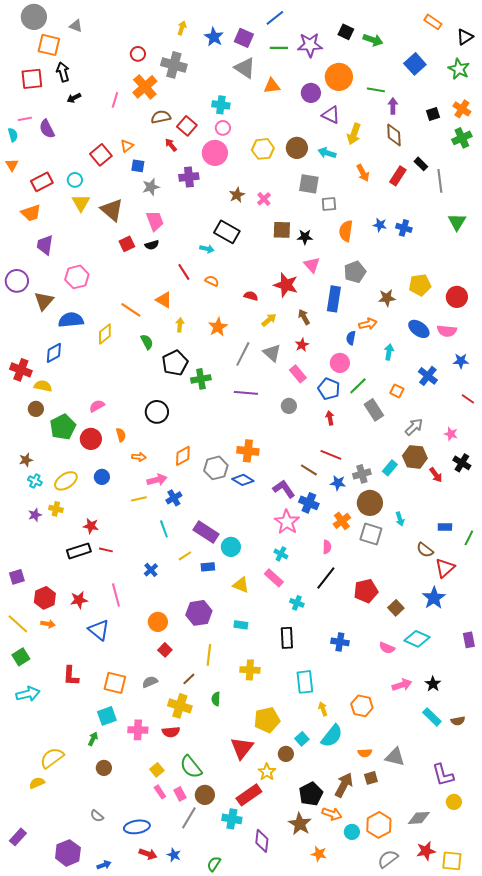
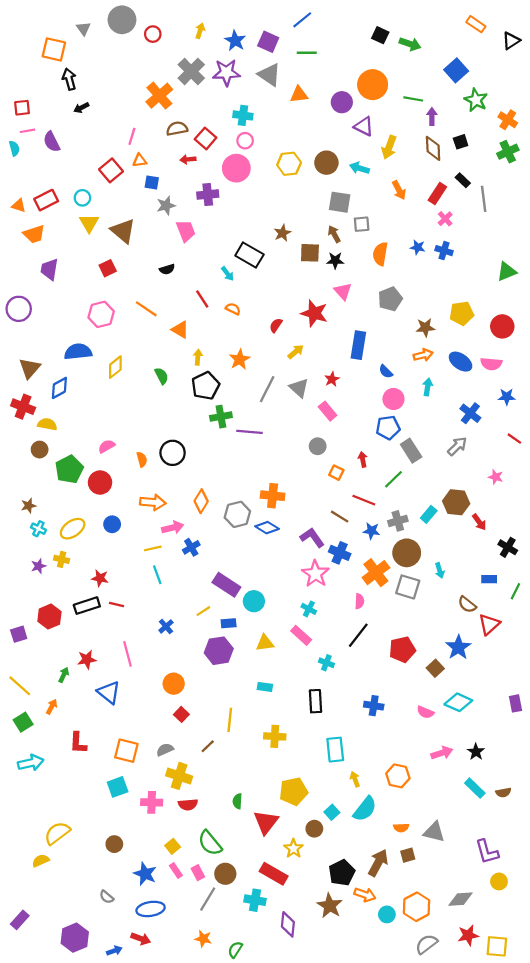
gray circle: (34, 17) -> (122, 20), moved
gray triangle: (76, 26) -> (84, 29), turned 32
purple star: (310, 45) -> (226, 73), moved
red circle: (138, 54) -> (153, 34), moved
gray cross: (174, 65) -> (191, 71), turned 30
green star: (459, 69) -> (476, 100), moved
red square: (32, 79) -> (22, 108), moved, size x0.7
pink line: (115, 100) -> (132, 136), moved
black square: (433, 114) -> (461, 142), moved
red arrow: (171, 145) -> (188, 159), turned -56
orange triangle: (127, 146) -> (140, 160), turned 32
orange triangle: (12, 165) -> (19, 206), moved, turned -40
brown star: (237, 195) -> (282, 233), moved
pink cross: (264, 199) -> (445, 219), moved
pink trapezoid: (155, 221) -> (186, 231), moved
green triangle: (457, 222) -> (507, 271), moved, turned 36
red square: (127, 244) -> (108, 268), moved
cyan arrow: (207, 249) -> (228, 274), turned 40
pink hexagon: (77, 277) -> (101, 314), moved
red semicircle: (251, 296) -> (276, 325), turned -72
blue rectangle: (334, 299) -> (358, 345), moved
brown triangle: (44, 301) -> (30, 368), moved
orange line: (131, 310) -> (146, 309), moved
brown arrow: (304, 317) -> (334, 234), moved
orange arrow: (368, 324) -> (423, 355), moved
blue semicircle: (351, 338) -> (386, 371), turned -56
black pentagon: (175, 363) -> (206, 386), moved
pink circle: (340, 363) -> (393, 399), moved
green line: (358, 386) -> (393, 479), moved
blue pentagon: (329, 389) -> (388, 428), moved, turned -30
orange square: (397, 391) -> (336, 473), moved
purple line: (246, 393) -> (249, 432), moved
gray arrow: (414, 427) -> (457, 446), moved
orange semicircle: (121, 435) -> (142, 459), moved
orange diamond: (183, 456) -> (201, 501), turned -30
orange arrow: (139, 457) -> (153, 502), size x1.6
black cross: (462, 463) -> (508, 547), moved
orange cross: (342, 521) -> (376, 573), size x1.4
cyan line: (164, 529) -> (157, 575), moved
yellow triangle: (241, 585) -> (265, 643), turned -30
red hexagon: (45, 598) -> (49, 617), moved
blue star: (434, 598) -> (458, 647), moved
purple hexagon: (199, 613) -> (219, 651), moved
orange arrow: (48, 624) -> (52, 707), moved, turned -72
green semicircle: (216, 699) -> (237, 801), moved
yellow cross: (180, 706) -> (179, 776), moved
green arrow: (93, 739) -> (64, 675), moved
red rectangle: (249, 795) -> (274, 874), turned 65
red arrow: (148, 854) -> (141, 939), moved
orange star: (319, 854) -> (203, 939), moved
blue star: (174, 855) -> (145, 874), moved, size x1.5

